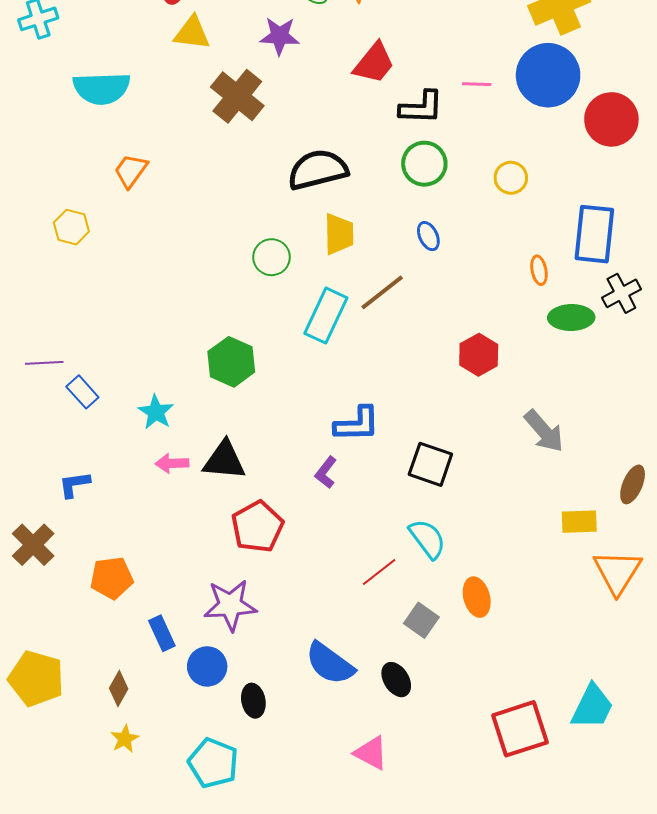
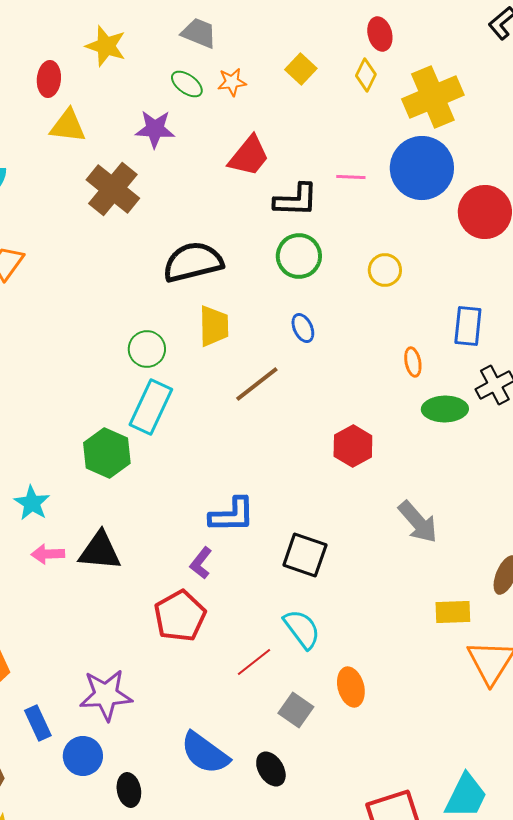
blue rectangle: (594, 234) -> (468, 326), size x0.7
cyan rectangle: (326, 316) -> (151, 407), moved
red pentagon: (257, 527) -> (180, 616), moved

